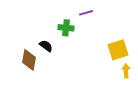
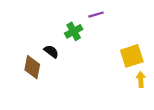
green cross: (66, 28) -> (74, 31), turned -35

